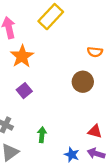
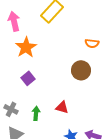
red triangle: (95, 131) -> (62, 107), moved
green arrow: (42, 135) -> (36, 113), moved

